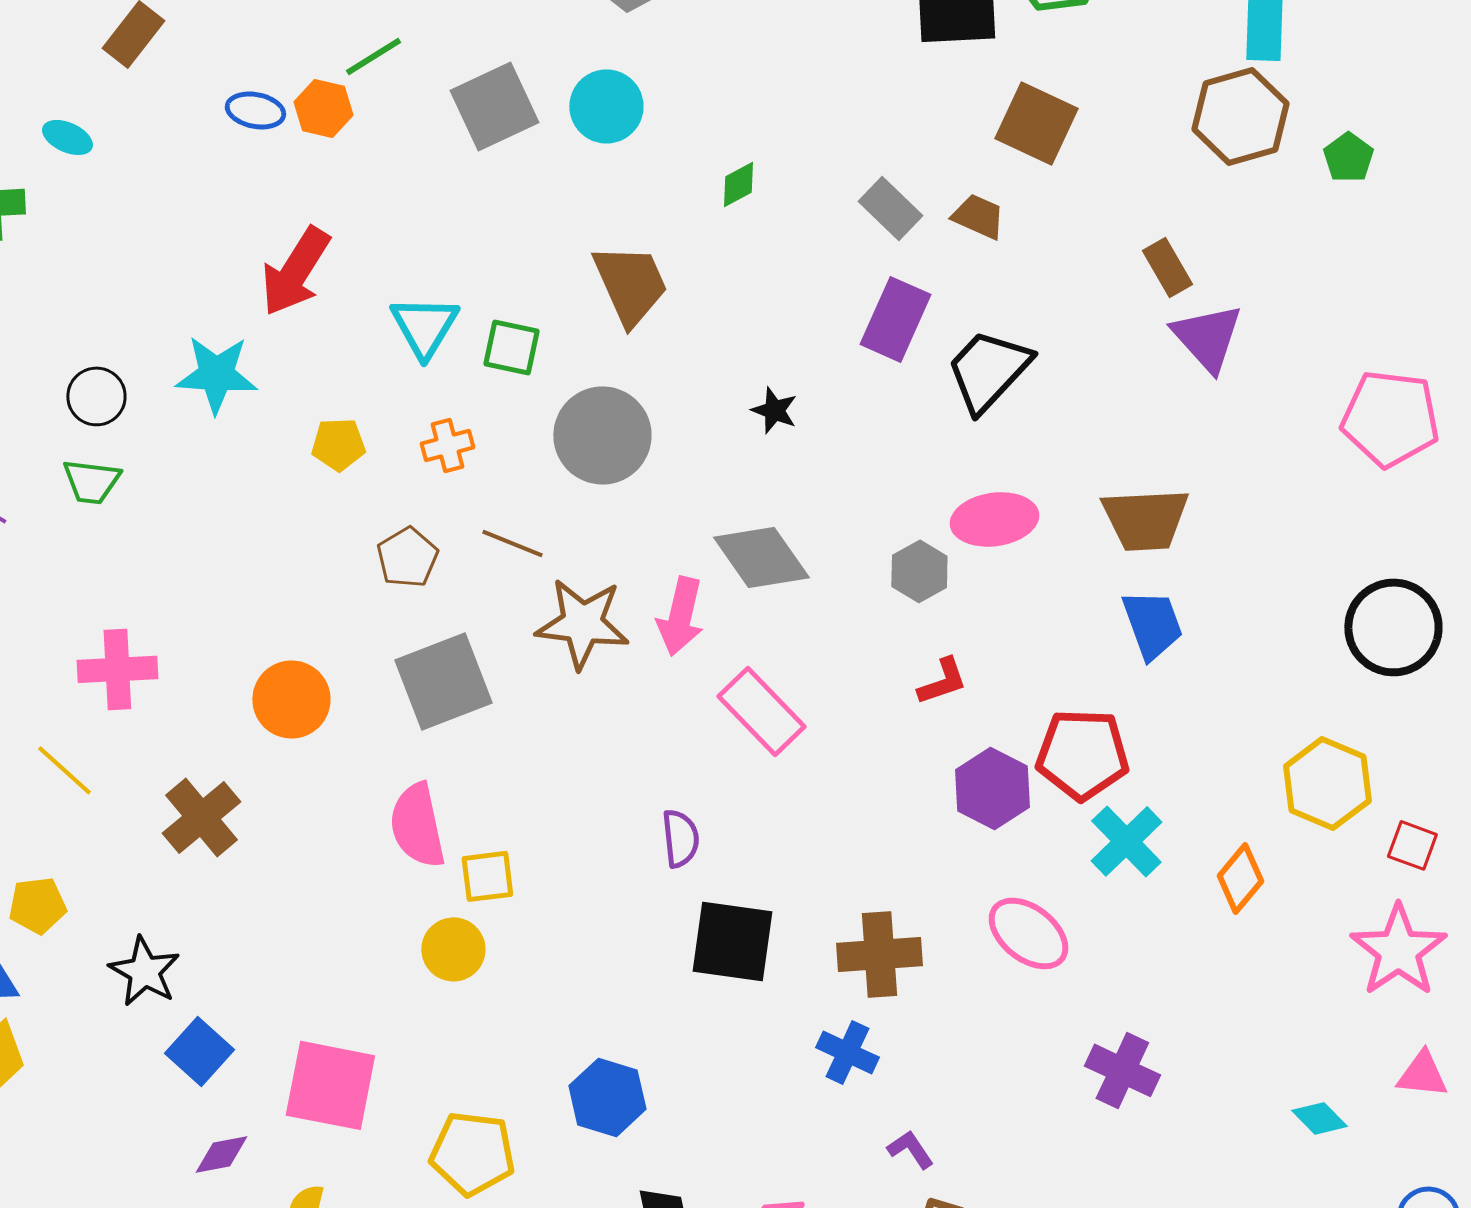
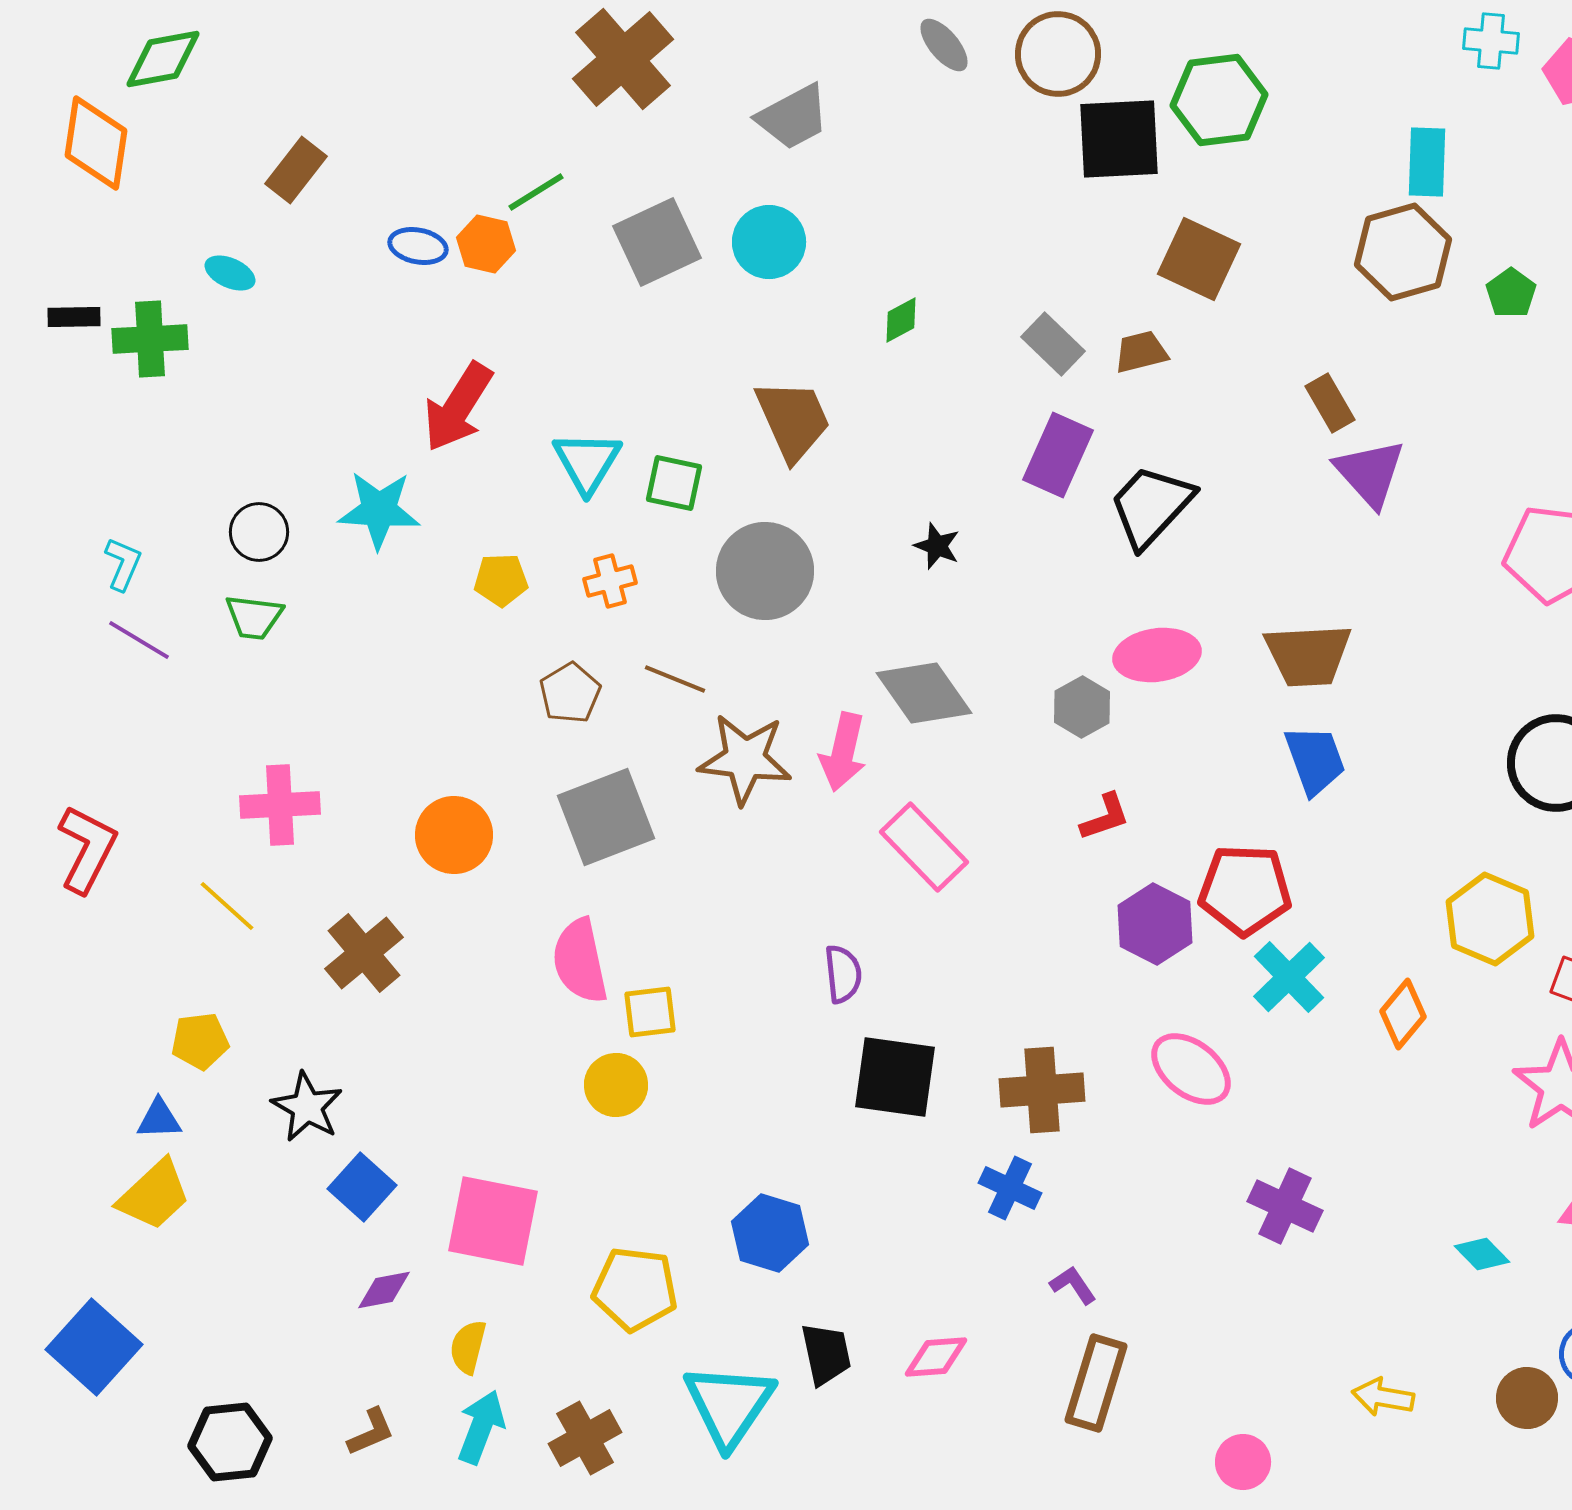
brown trapezoid: (978, 216) -> (1141, 352), turned -38

